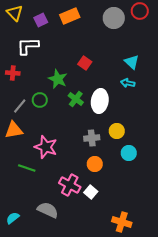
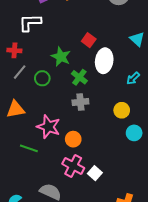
cyan arrow: (128, 83) -> (133, 78), moved, turned -56
white ellipse: (100, 101) -> (104, 61), moved
gray line: (20, 106) -> (20, 72), moved
gray cross: (92, 138) -> (80, 102), moved
orange circle: (95, 164) -> (73, 139), moved

